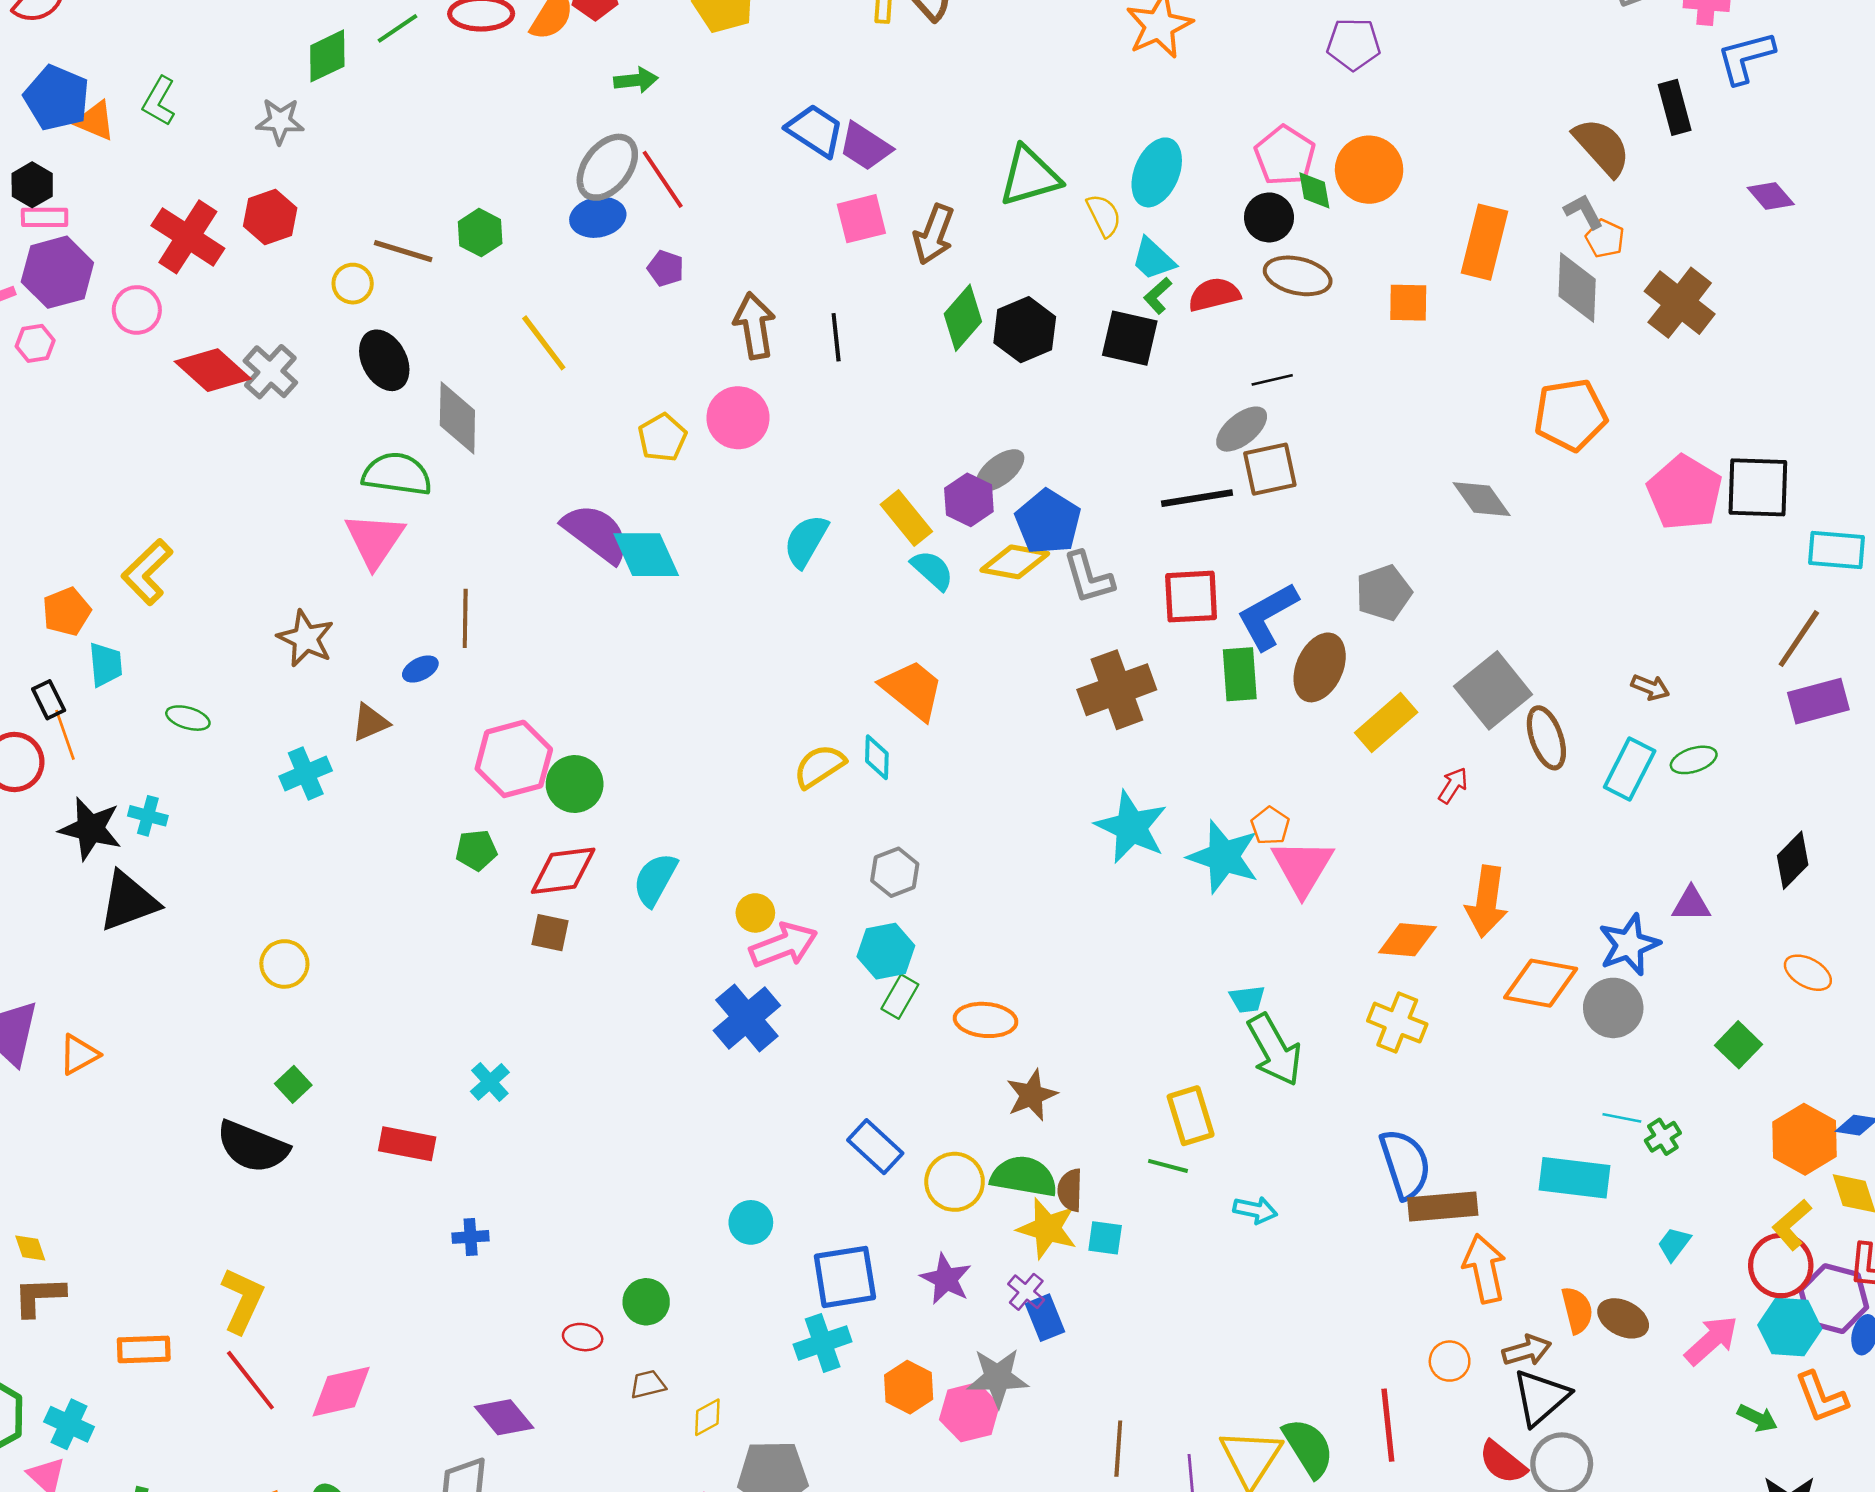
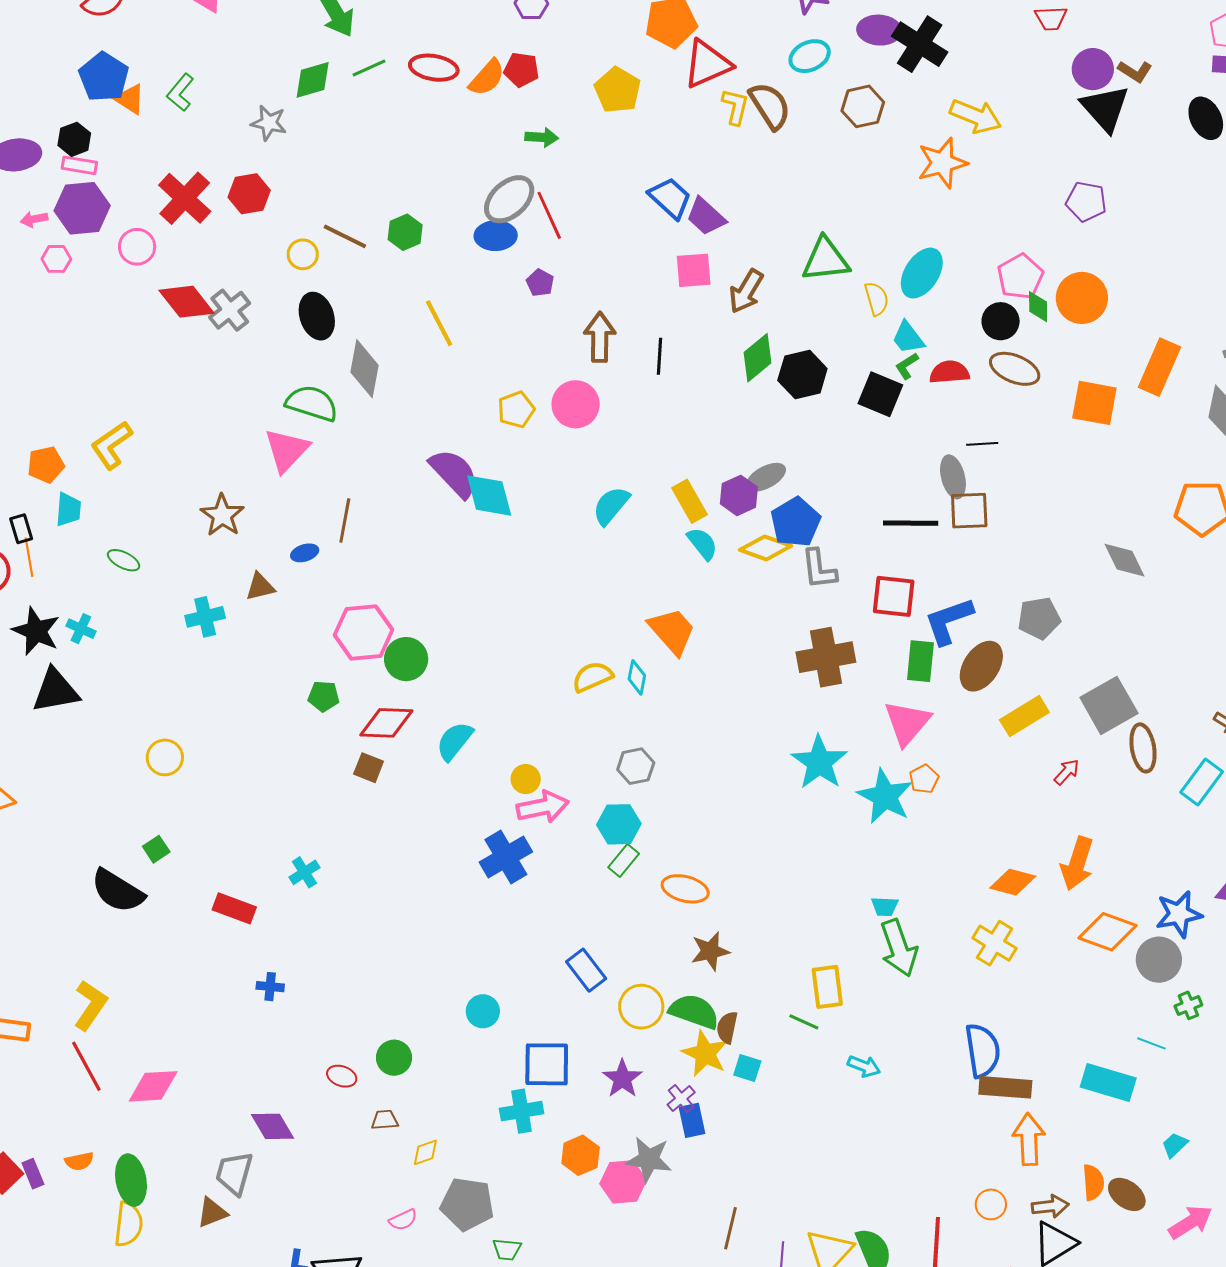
orange square: (1408, 303) -> (1094, 403), size x1.4
gray ellipse: (1242, 429) -> (953, 477), turned -75
pink triangle: (1302, 867) -> (907, 723), moved
green cross: (1663, 1137) -> (1188, 1005), moved

